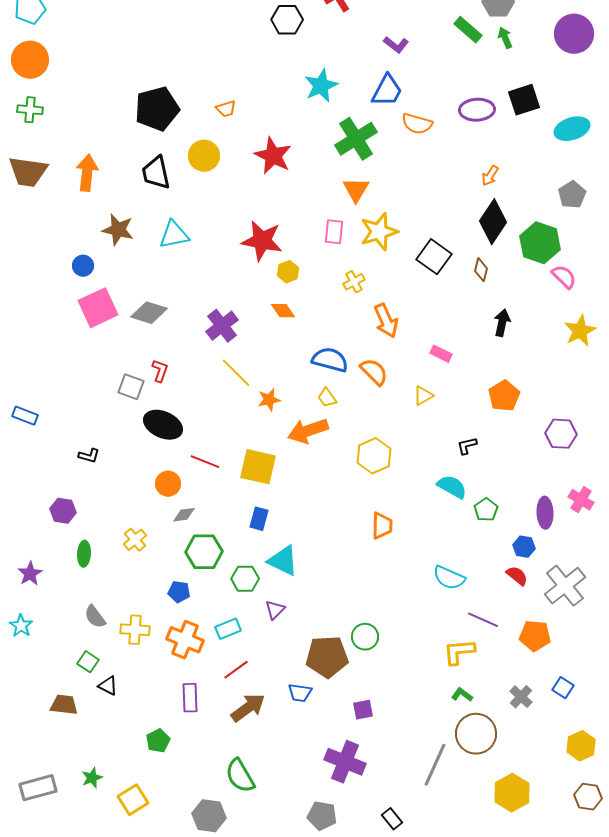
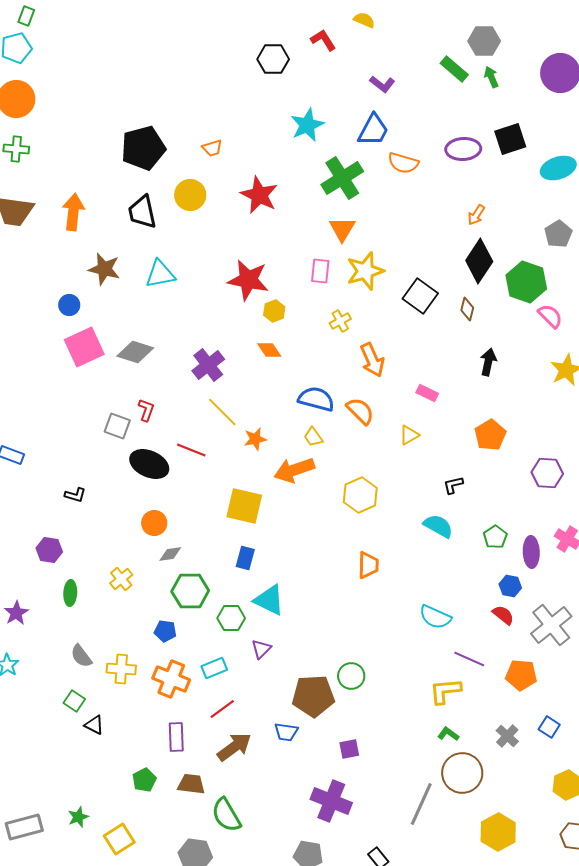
red line: (205, 462) -> (191, 450), moved
green pentagon: (486, 510) -> (495, 537), moved
brown trapezoid: (64, 705) -> (191, 784), moved

